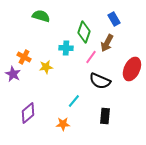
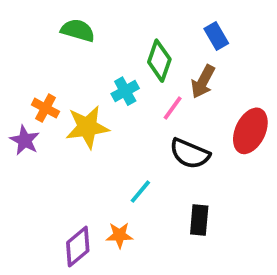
cyan cross: (66, 48) -> (125, 91), turned -32
yellow star: (46, 67) -> (87, 127), size x1.6
purple diamond: (28, 113) -> (78, 247), moved

